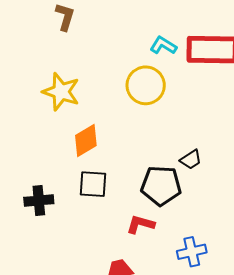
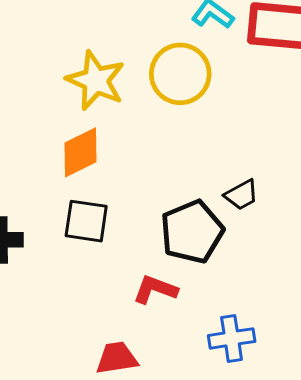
yellow star: (61, 92) -> (96, 80), moved
black pentagon: (161, 186) -> (192, 232), turned -30

